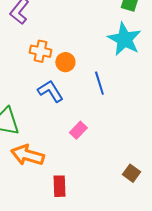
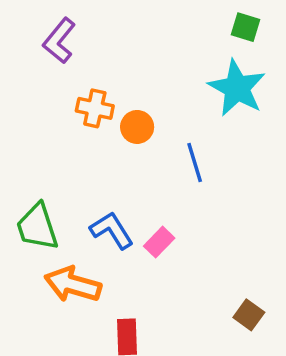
blue L-shape: (50, 91) -> (112, 230), moved

